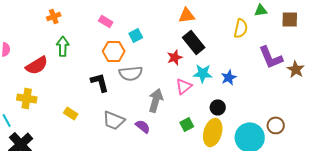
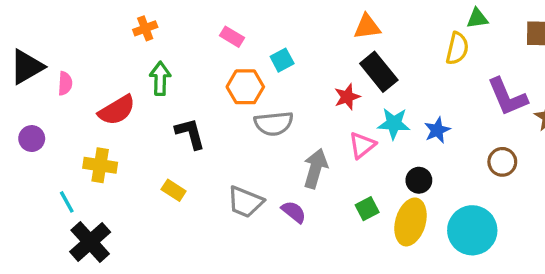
green triangle: (261, 10) -> (477, 18), moved
black L-shape: (100, 82) -> (190, 134), moved
brown circle: (276, 125) -> (502, 162), moved

